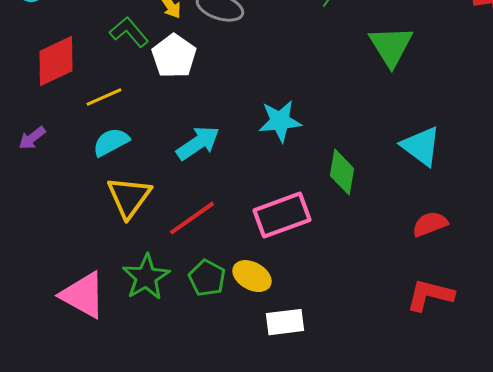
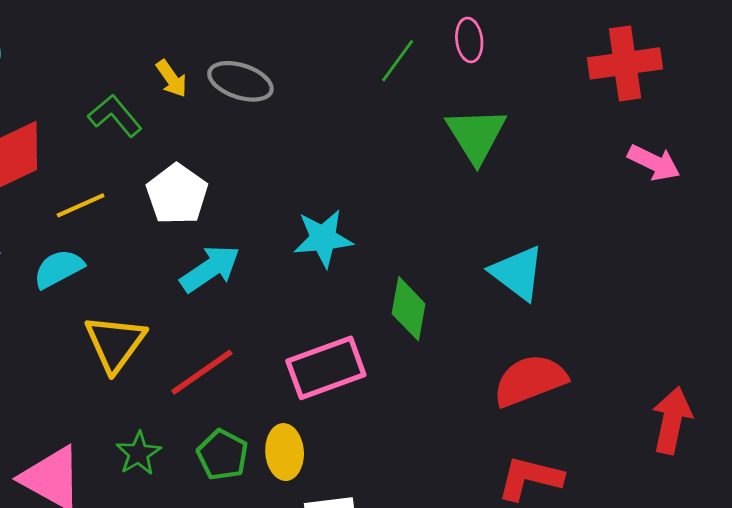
white pentagon: (174, 56) -> (177, 194), moved
cyan semicircle: (111, 142) -> (59, 269), moved
red semicircle: (430, 224) -> (530, 380), size x1.5
yellow ellipse: (252, 276) -> (285, 452), turned 57
green star: (146, 277) -> (138, 453), size x0.7

